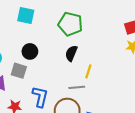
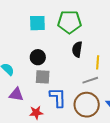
cyan square: (26, 15) -> (37, 23), moved
gray square: (19, 71) -> (43, 77), moved

